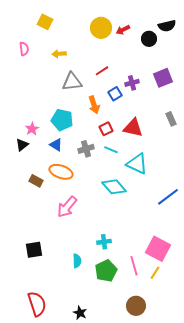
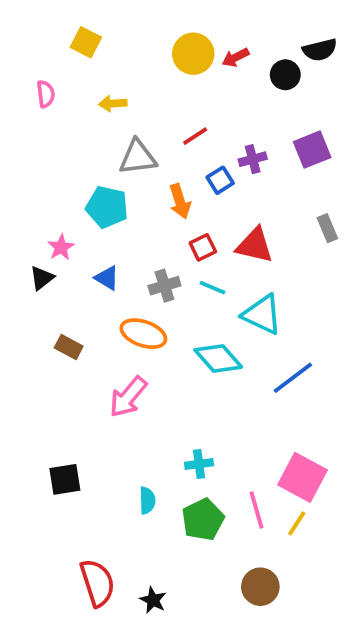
cyan pentagon: (62, 120) -> (107, 207), moved
orange ellipse: (61, 172) -> (143, 334), moved
blue line: (168, 197) -> (293, 378), moved
red semicircle: (37, 304) -> (97, 583), moved

